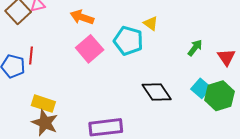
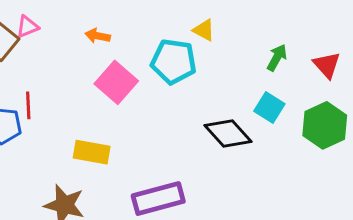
orange arrow: (82, 17) -> (98, 36), size x0.7
cyan square: (201, 88) -> (269, 108), moved
yellow rectangle: (43, 104) -> (92, 152), moved

